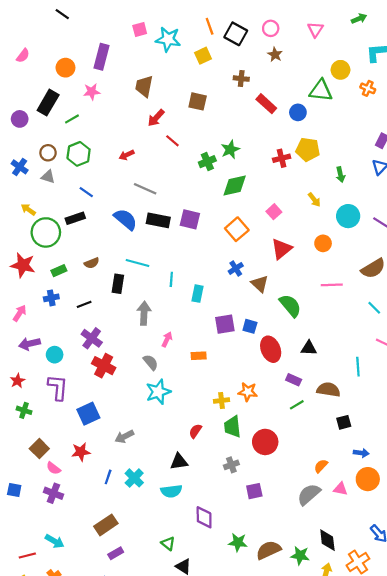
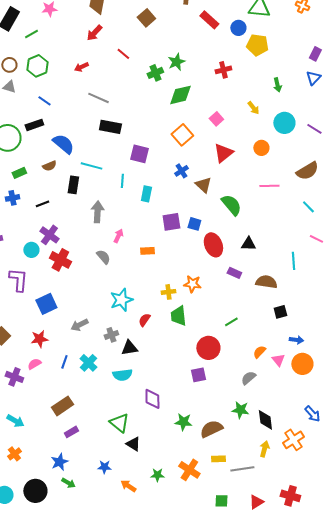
brown square: (198, 101) -> (146, 18), turned 36
red arrow: (156, 118) -> (94, 33), moved
yellow pentagon: (308, 150) -> (257, 45), moved
blue semicircle: (126, 219) -> (63, 144), moved
purple square: (190, 219) -> (139, 154), moved
cyan circle: (55, 355) -> (31, 250), moved
cyan star: (158, 392) -> (121, 300), moved
green line: (297, 405) -> (231, 322), moved
red circle: (265, 442) -> (208, 348), moved
gray cross: (231, 465) -> (111, 335), moved
pink semicircle: (53, 468) -> (34, 364), moved, turned 112
pink triangle: (340, 489) -> (278, 360), moved, turned 40
gray semicircle: (309, 494) -> (248, 378), size x0.7
green triangle: (168, 543) -> (119, 423), size x1.5
green star: (300, 555) -> (240, 410), moved

